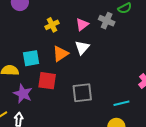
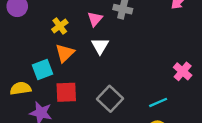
orange triangle: (61, 54) -> (65, 53), moved
gray square: (82, 93) -> (110, 99), turned -30

